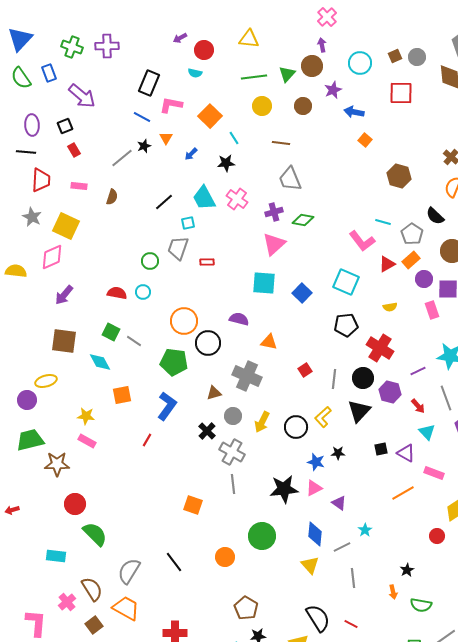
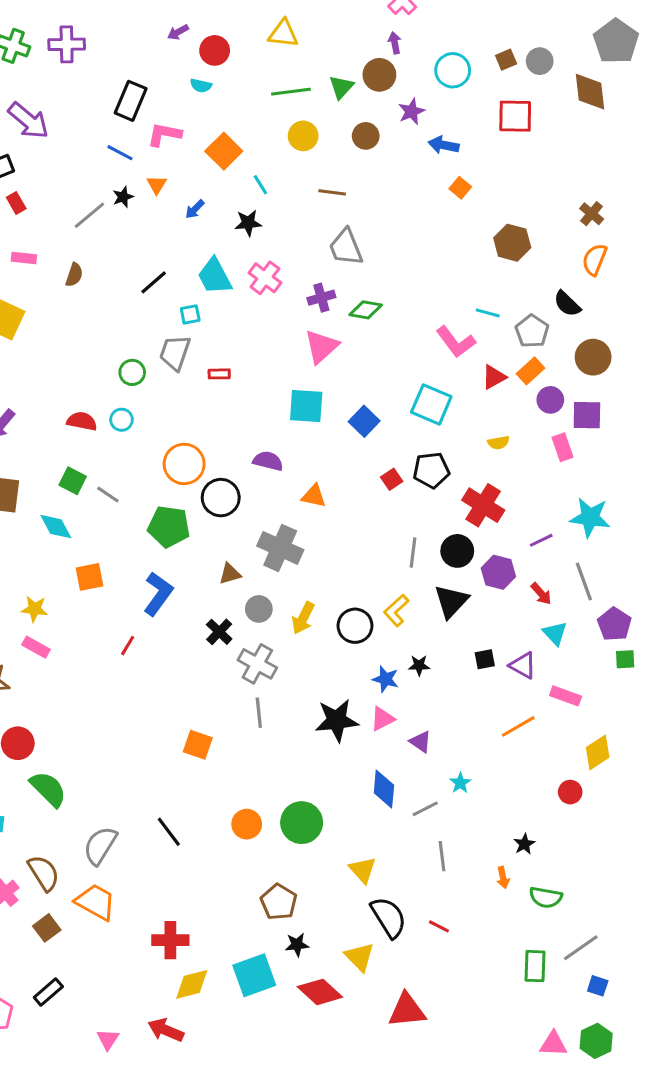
red square: (305, 370) -> (392, 479), moved
green circle: (262, 536) -> (302, 823), moved
yellow triangle: (310, 565) -> (363, 870), moved

